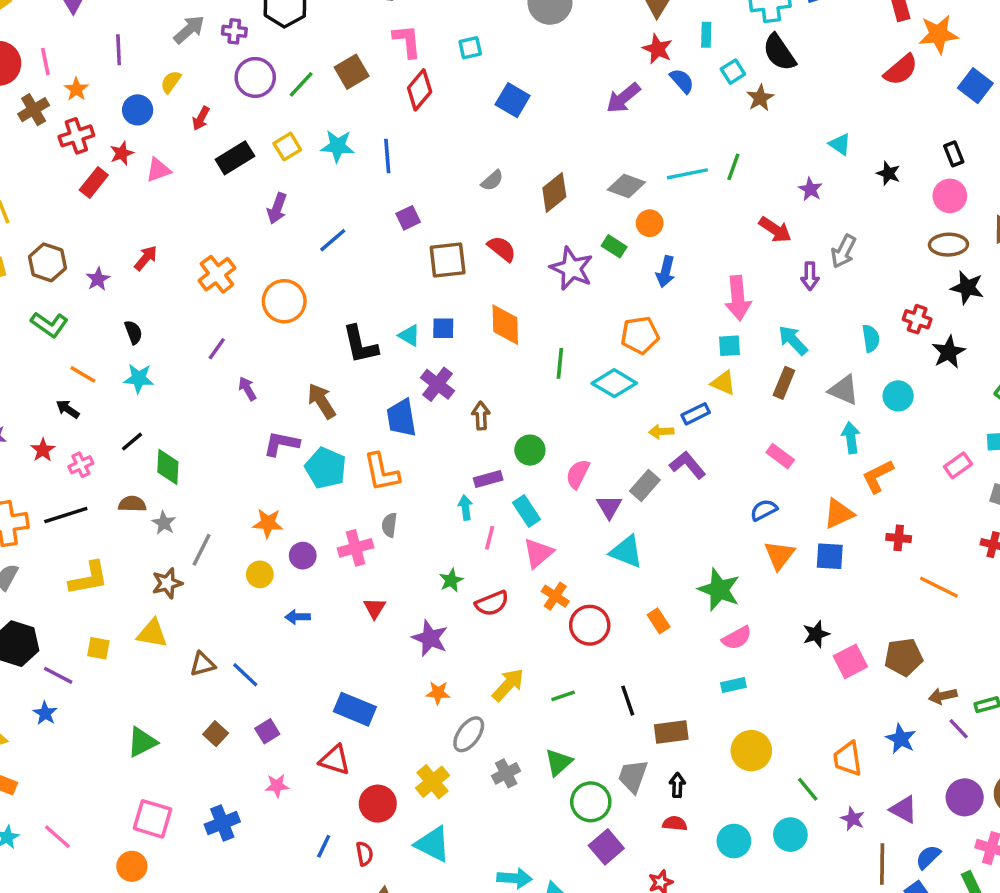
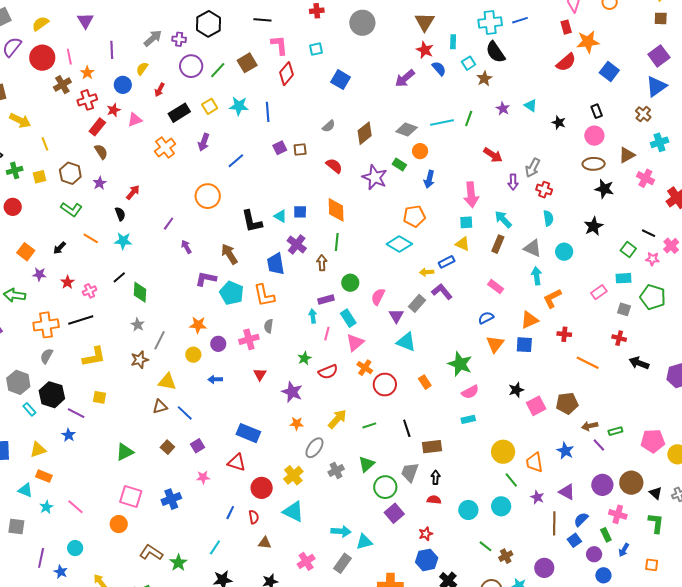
purple star: (810, 189) -> (503, 109), moved
red arrow: (146, 258) -> (133, 192), moved
brown square: (448, 260) -> (300, 149), moved, size x0.6
orange cross: (217, 274) -> (165, 148), moved
red cross: (917, 319) -> (544, 190), moved
green line: (560, 363) -> (337, 242), moved
black arrow: (68, 409) -> (60, 248), moved, turned -80
brown semicircle: (132, 504) -> (101, 152), moved, turned 56
yellow triangle: (152, 633) -> (167, 382), moved
yellow circle: (751, 751) -> (503, 452), moved

